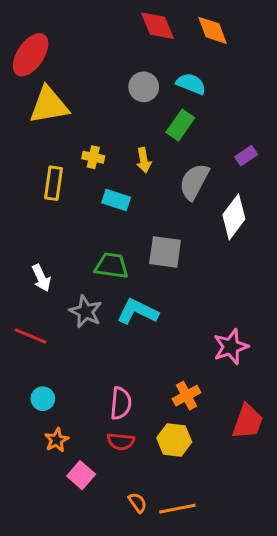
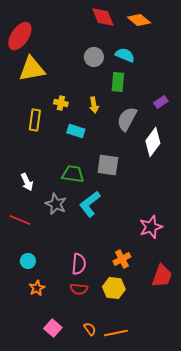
orange diamond: (212, 30) -> (139, 20), turned -30
green rectangle: (180, 125) -> (118, 82), turned -30
cyan L-shape: (138, 312) -> (90, 204), turned -64
pink square: (81, 475) -> (53, 328), moved

